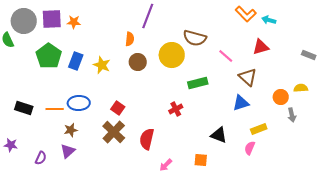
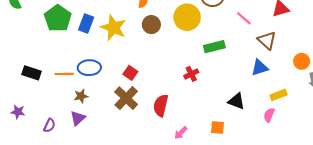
yellow star: (102, 65) -> (113, 28), size x1.4

